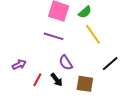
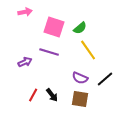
purple semicircle: (66, 63) -> (80, 78), moved, turned -35
purple arrow: (19, 65) -> (25, 62), moved

